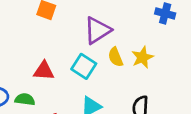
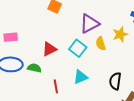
yellow star: (142, 57) -> (120, 34), moved
red triangle: (44, 71) -> (49, 49), turned -35

